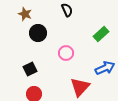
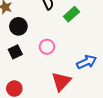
green rectangle: (101, 34) -> (71, 14), moved
black square: (30, 69) -> (15, 52), moved

